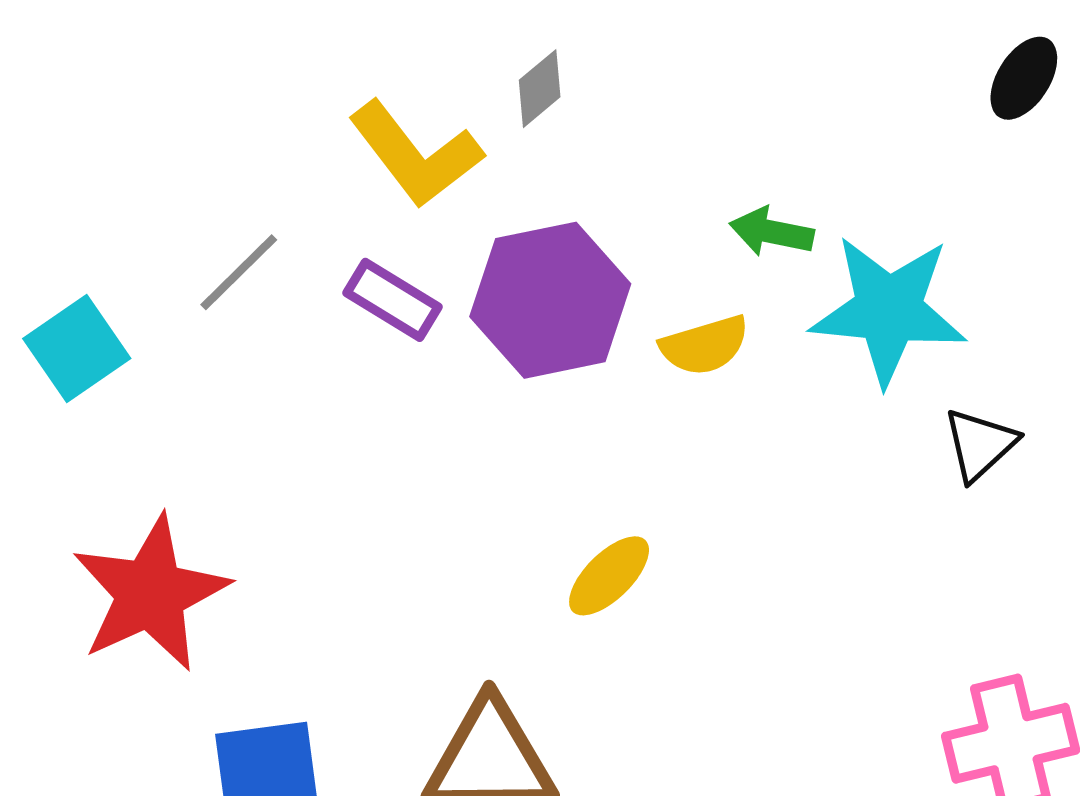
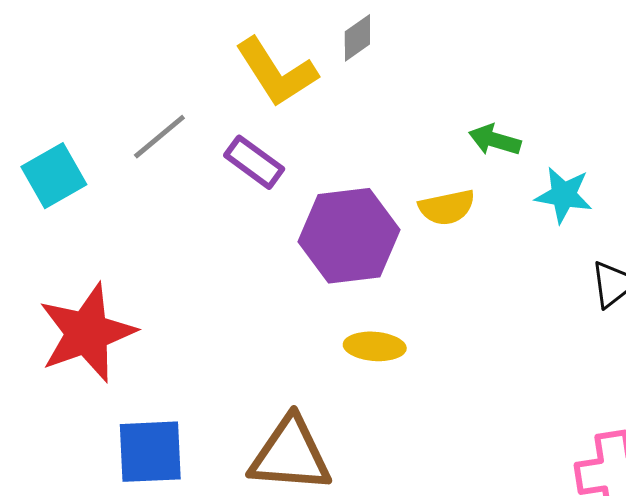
purple hexagon: (550, 300) -> (349, 236), moved
cyan star: (888, 310) -> (564, 195), size x0.6
yellow ellipse: (609, 576) -> (375, 346), turned 44

